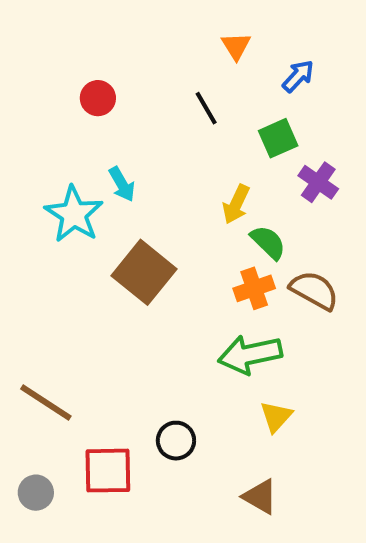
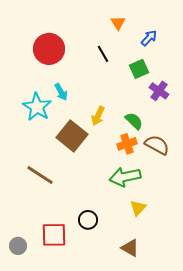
red circle: (98, 98) -> (49, 49), size x1.8
yellow arrow: (236, 204) -> (98, 116), moved
brown line: (46, 402) -> (40, 175), moved

